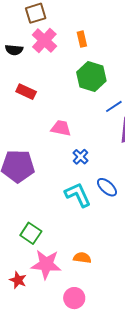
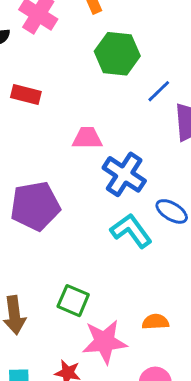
blue cross: (81, 157) -> (124, 174), size x1.8

